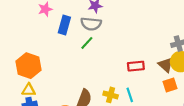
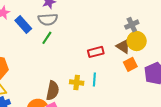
blue rectangle: (64, 25) -> (23, 24), turned -48
cyan line: (130, 95) -> (94, 80), turned 32

